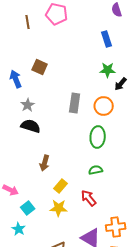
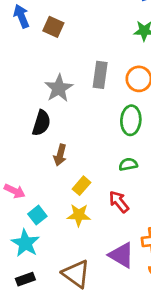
blue arrow: (16, 79) -> (21, 16), moved
gray star: (28, 105) -> (59, 88), moved, size x1.5
black semicircle: (31, 126) -> (41, 123), moved, turned 90
cyan star: (19, 229) -> (25, 243), size x1.5

